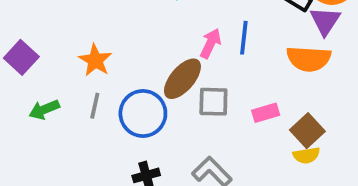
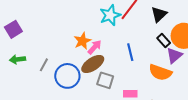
blue line: (244, 38) -> (130, 52), turned -36
pink arrow: (211, 43) -> (95, 47), moved
orange star: (95, 60) -> (82, 41), moved

